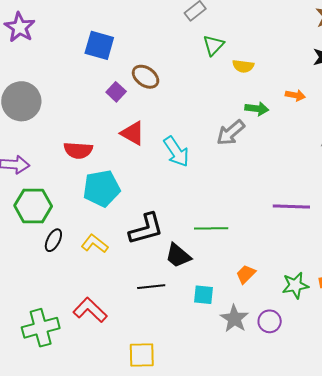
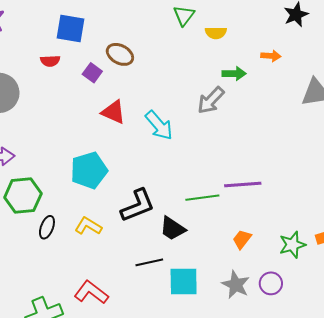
red semicircle: (78, 150) -> (50, 61), moved, size x0.7
purple line: (291, 206) -> (243, 184), moved
cyan square: (204, 295) -> (184, 281), moved, size x1.5

